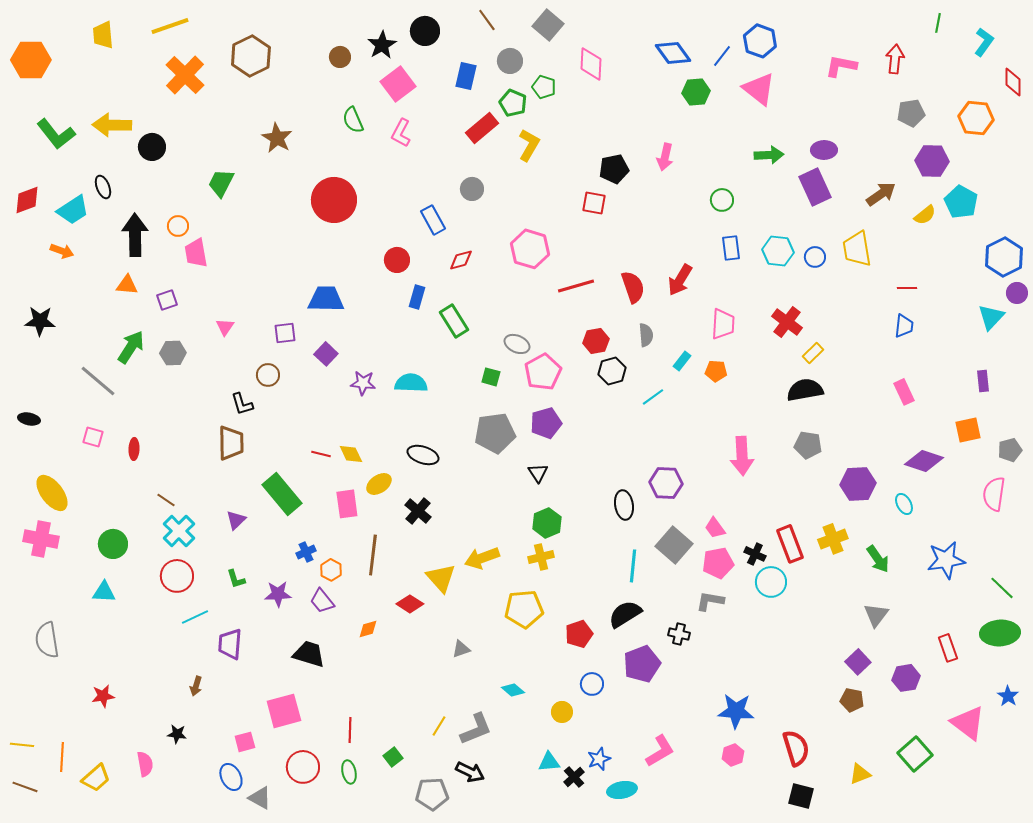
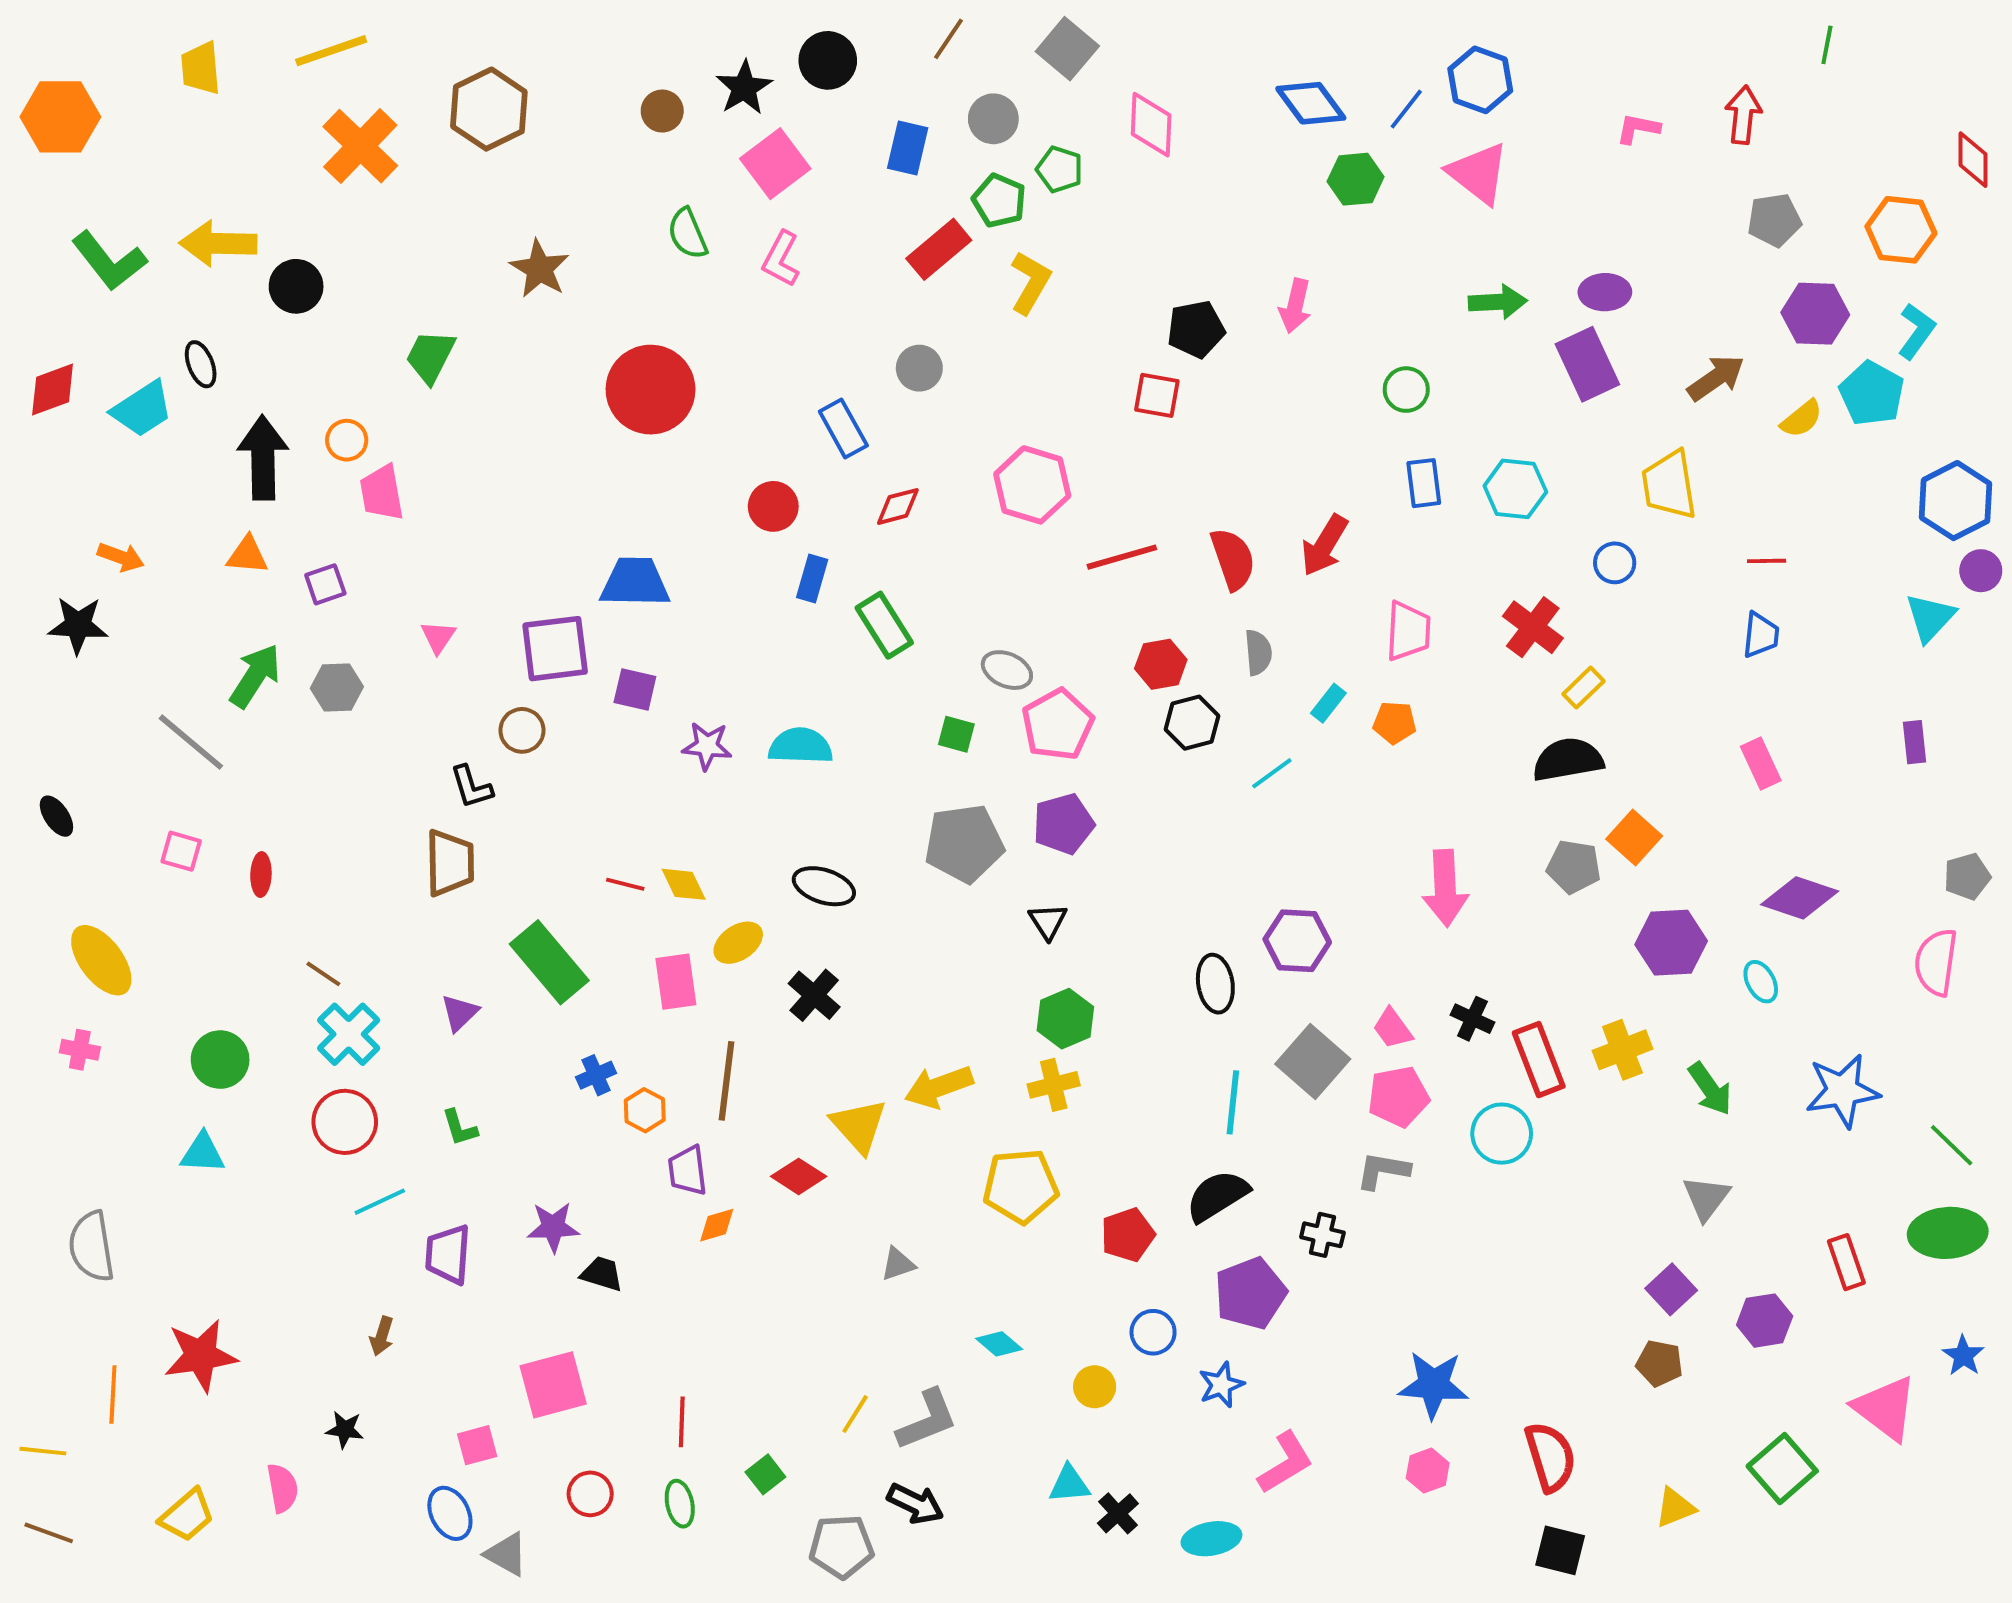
brown line: (487, 20) -> (949, 39), turned 70
cyan L-shape: (984, 42) -> (1917, 331), moved
pink L-shape: (841, 66) -> (1638, 129), size x0.7
orange arrow: (62, 251) -> (121, 557), moved
blue circle: (815, 257) -> (1615, 563), moved
purple square: (285, 333) -> (555, 649), size x1.6
purple square: (326, 354) -> (635, 689), turned -30
black ellipse: (29, 419) -> (56, 816), turned 45
orange square: (968, 430) -> (1634, 838), moved, turned -36
pink cross: (41, 539) -> (80, 1050), size x0.6
black cross: (755, 554) -> (1472, 1019), moved
purple star: (278, 594) -> (553, 1227), moved
purple trapezoid: (322, 601) -> (688, 1171), moved, turned 32
black trapezoid: (309, 654) -> (602, 1274), size x0.7
red star: (103, 696) -> (201, 1356), size x1.6
orange line: (62, 757) -> (113, 1395), moved
blue star: (599, 759) -> (1221, 1385), moved
red circle: (303, 767) -> (590, 1494), size x0.7

